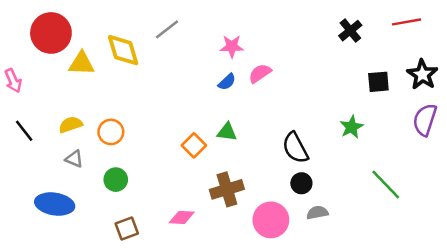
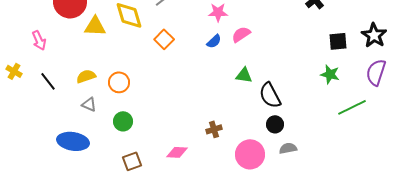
green star: (352, 127) -> (330, 74), moved, turned -30
green triangle: (227, 132) -> (244, 75), moved
orange square: (194, 145) -> (164, 39), moved
green line: (386, 184) -> (352, 107), moved, turned -72
brown cross: (227, 189) -> (214, 129), size x0.6

